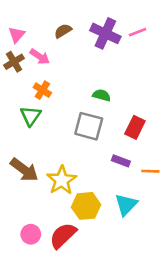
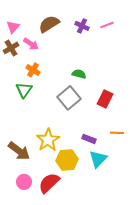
brown semicircle: (63, 31) -> (49, 24), size x1.5
purple cross: (105, 33) -> (82, 26), size x0.6
gray square: (89, 126) -> (69, 98), turned 35
purple rectangle: (121, 161) -> (89, 139), moved
brown arrow: (24, 170) -> (19, 151), moved

